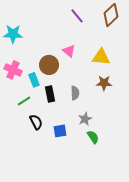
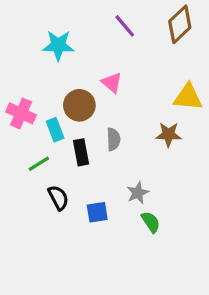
cyan star: (13, 34) -> (58, 45), moved
yellow triangle: (101, 57) -> (188, 97), moved
gray semicircle: (75, 93) -> (113, 139), moved

